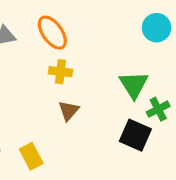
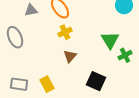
yellow cross: (60, 72) -> (65, 32), turned -32
black square: (135, 135) -> (96, 81), moved

